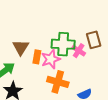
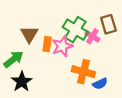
green cross: (63, 44) -> (75, 30), turned 30
orange cross: (58, 82) -> (83, 72), moved

